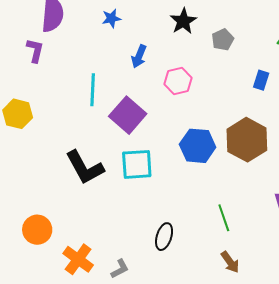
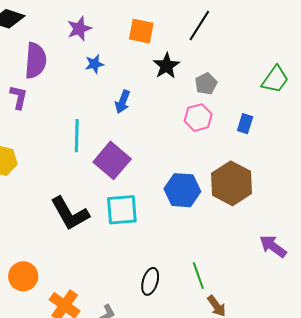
pink hexagon: (178, 81) -> (198, 118), moved
green line: (224, 218) -> (198, 276), moved

